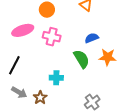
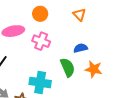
cyan cross: (56, 78) -> (40, 83), size x1.5

